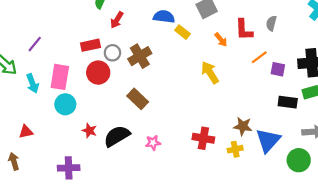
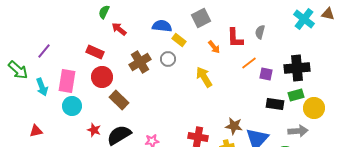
red arrow: (117, 20) -> (119, 29), turned 98
red rectangle: (91, 45) -> (95, 52), turned 36
gray circle: (112, 53) -> (168, 59), moved
brown rectangle: (138, 99) -> (119, 100), moved

